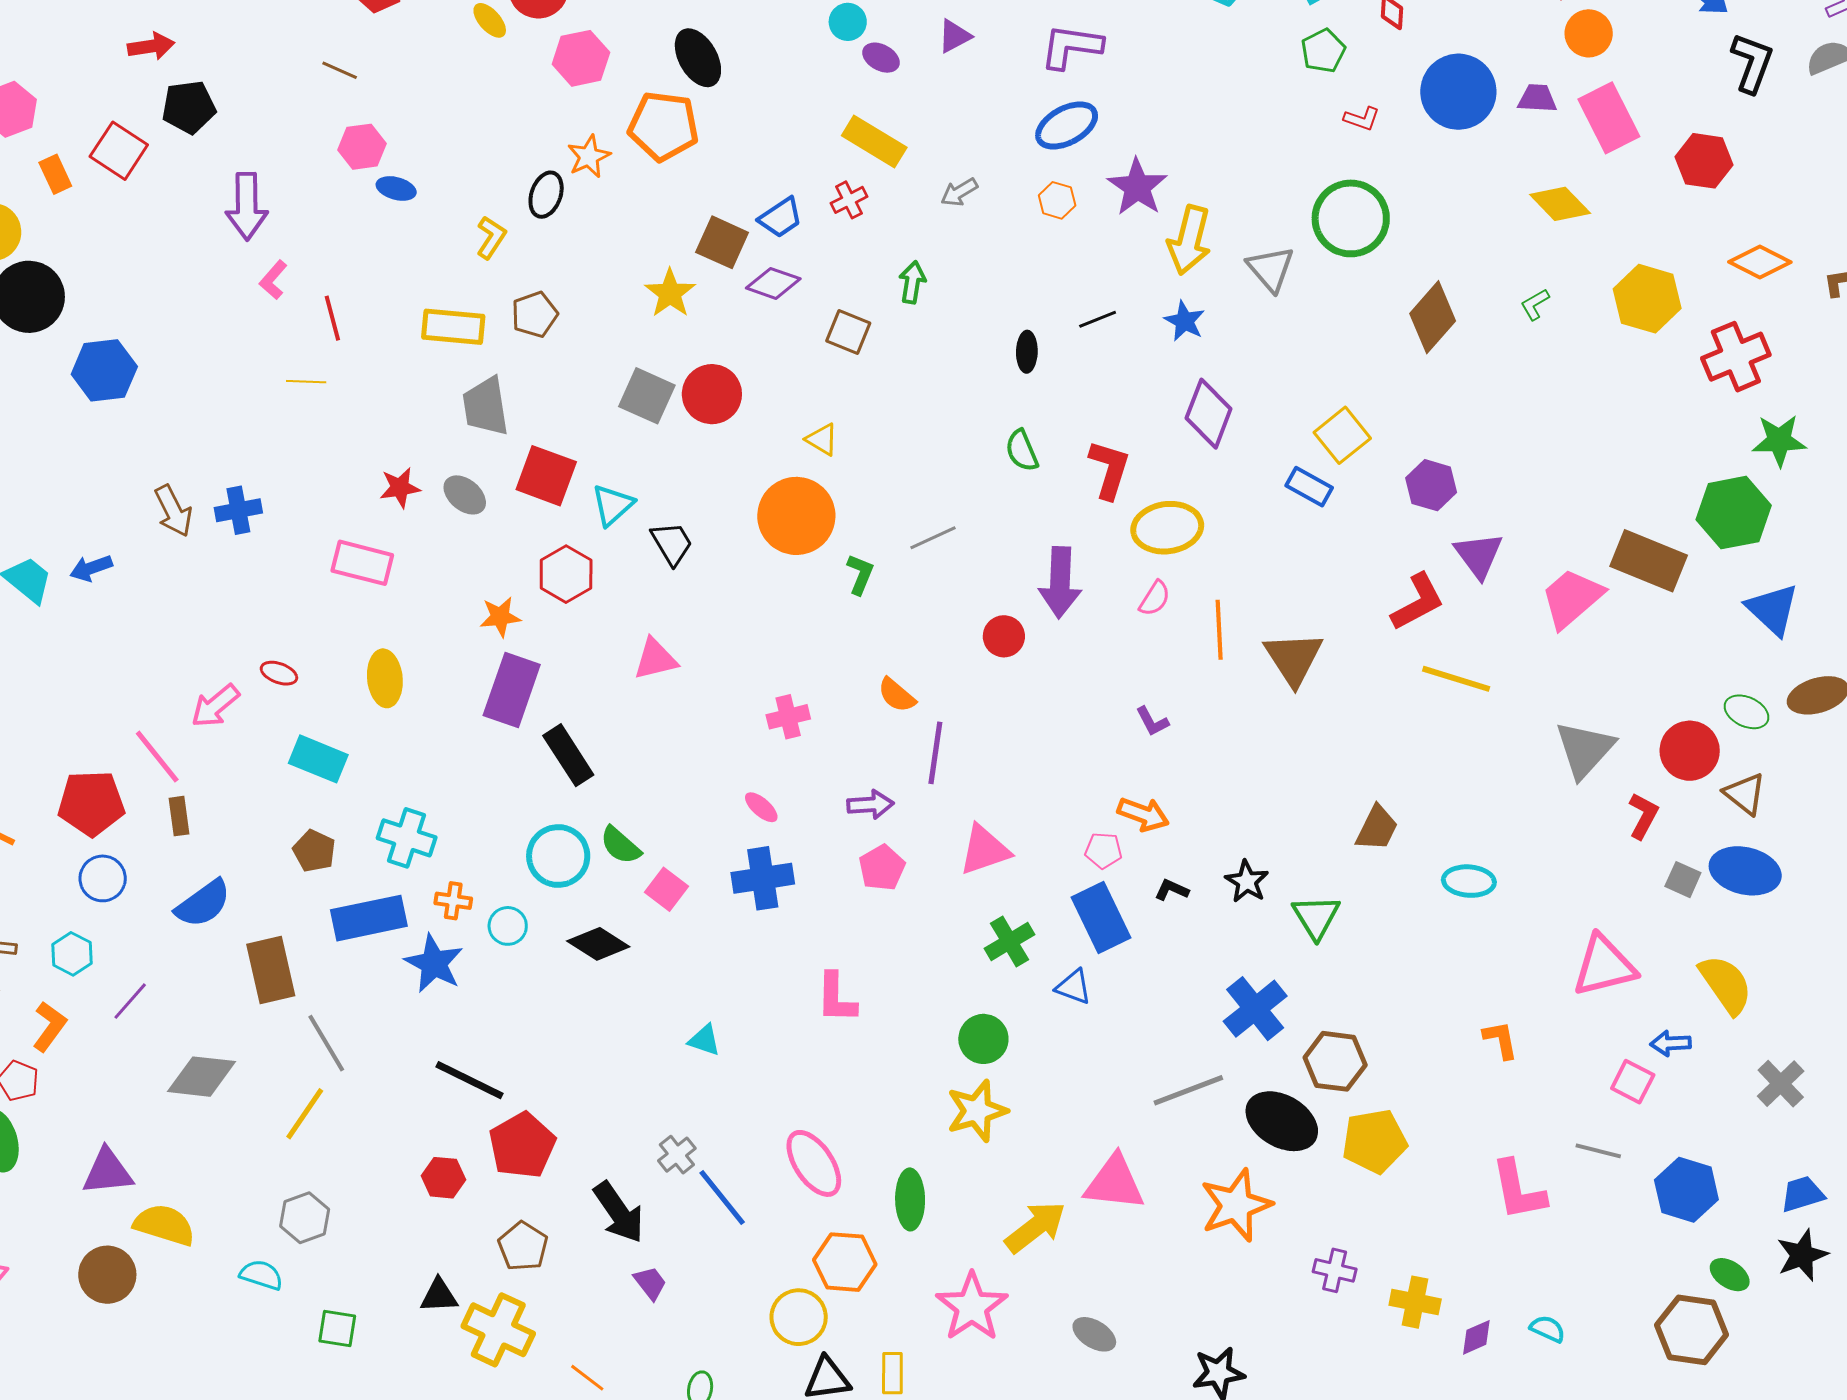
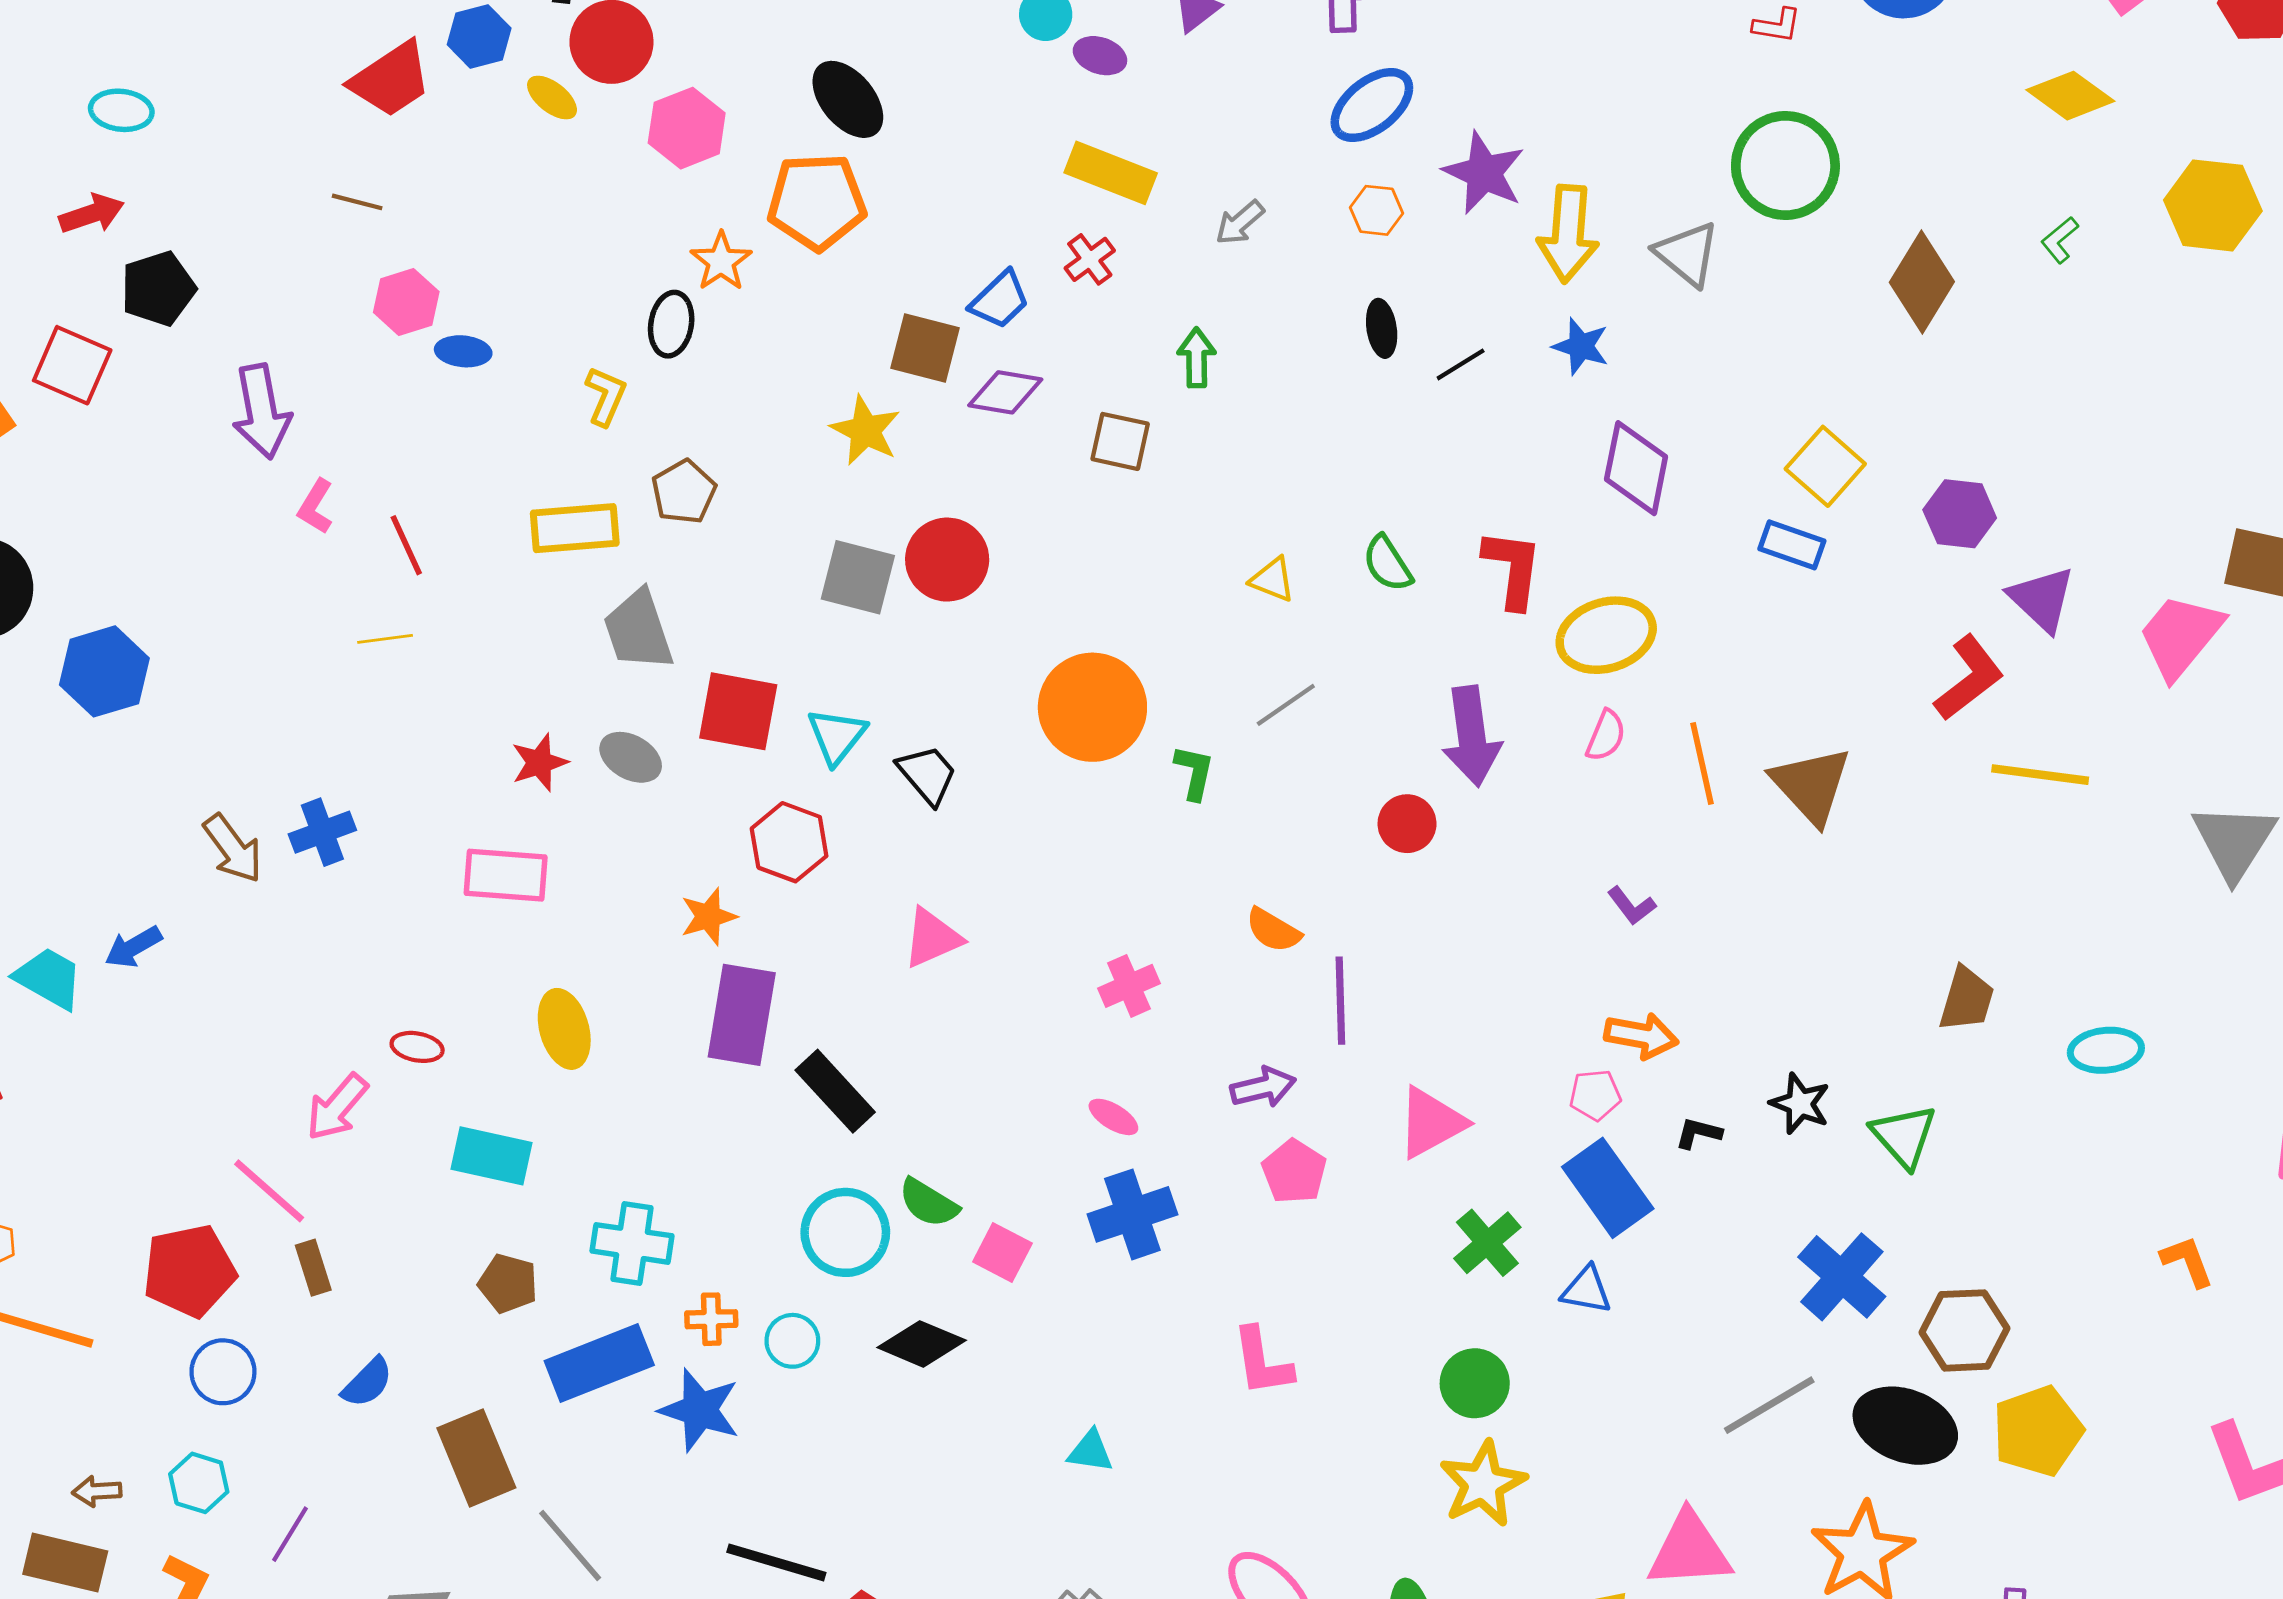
black ellipse: (1027, 352) -> (1382, 328), moved
yellow triangle: (822, 439) -> (1273, 580), moved
blue semicircle: (203, 904) -> (367, 1382), size x0.7

